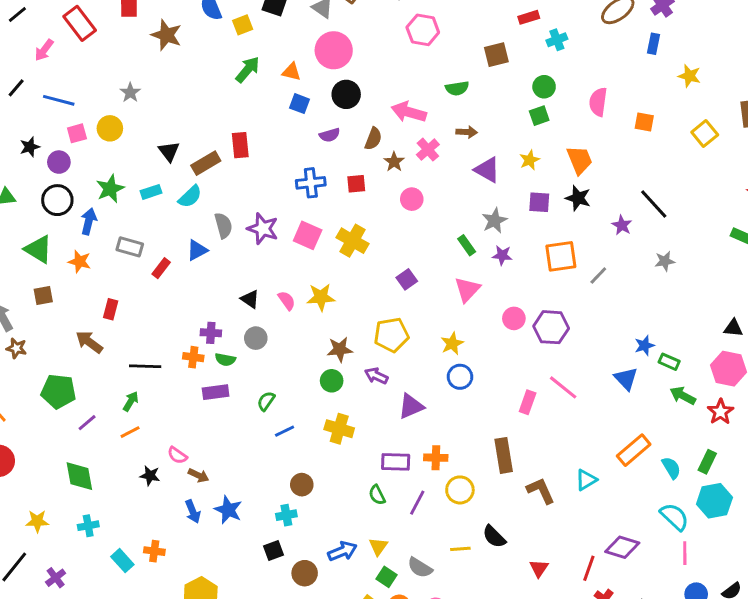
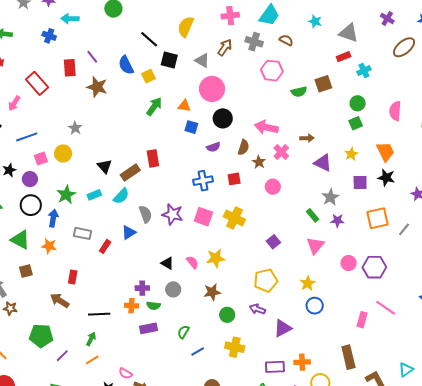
green semicircle: (457, 88) -> (299, 92), moved
blue line: (59, 100) -> (27, 137), turned -30
brown star: (340, 349) -> (212, 292), moved

